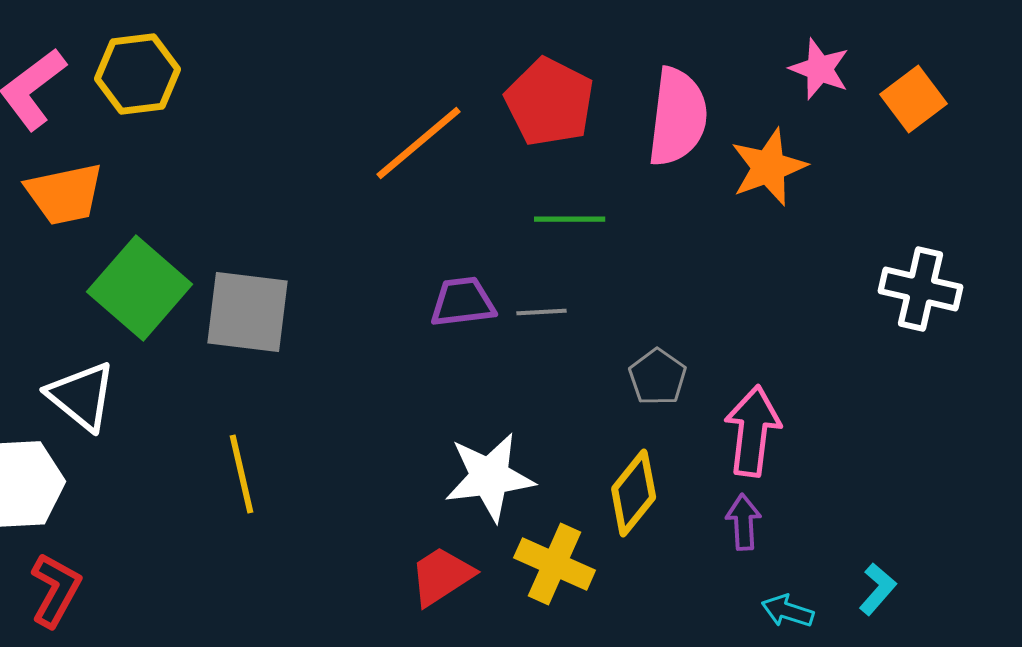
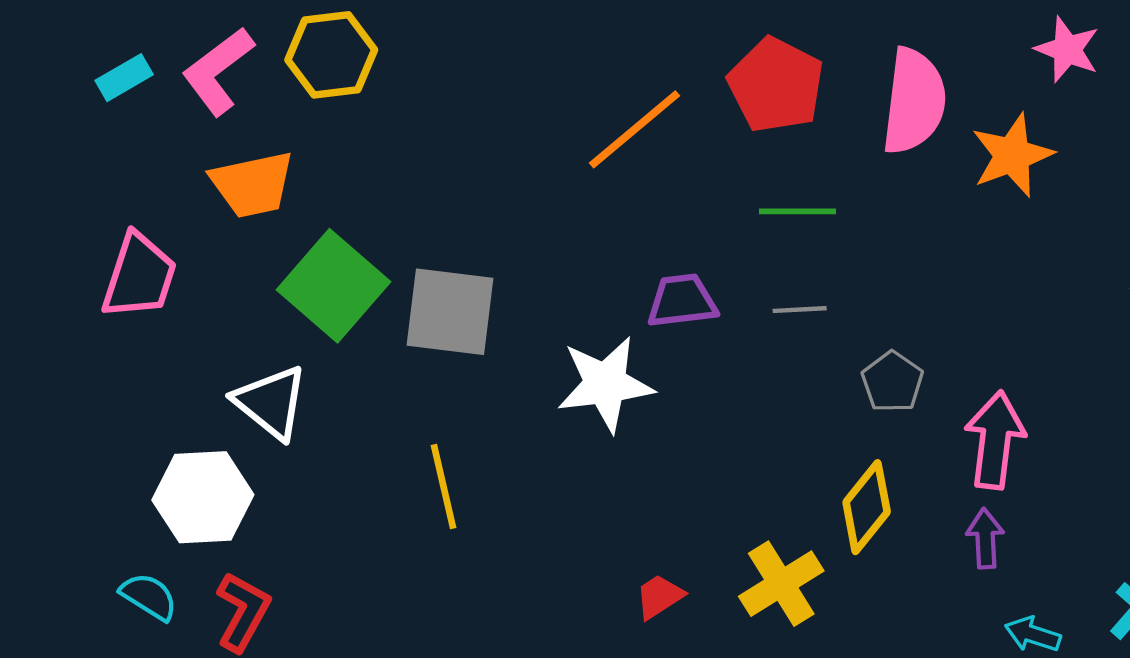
gray line: (542, 312) -> (800, 310), moved
white star: (490, 477) -> (605, 384), moved
yellow cross: (555, 564) -> (781, 584), turned 34
red trapezoid: (442, 576) -> (659, 597), size x0.7

